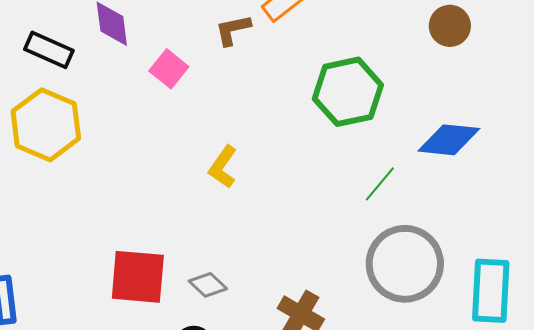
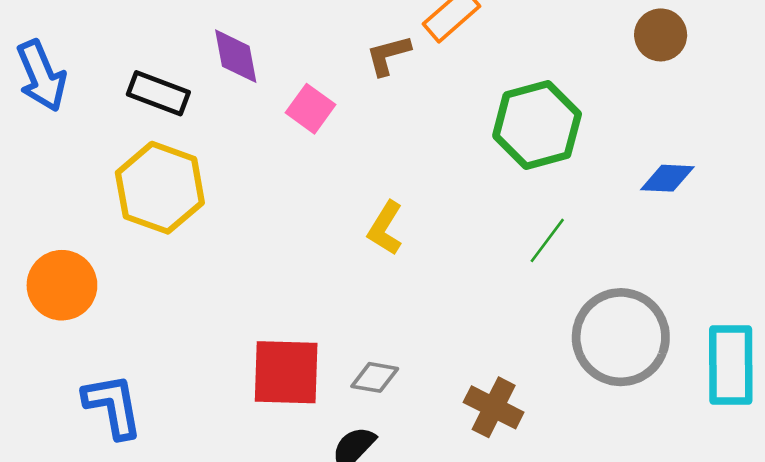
blue diamond: (449, 140) -> (667, 178), size x0.7
green line: (380, 184) -> (547, 240), moved
gray diamond: (208, 285) -> (375, 377), turned -30

